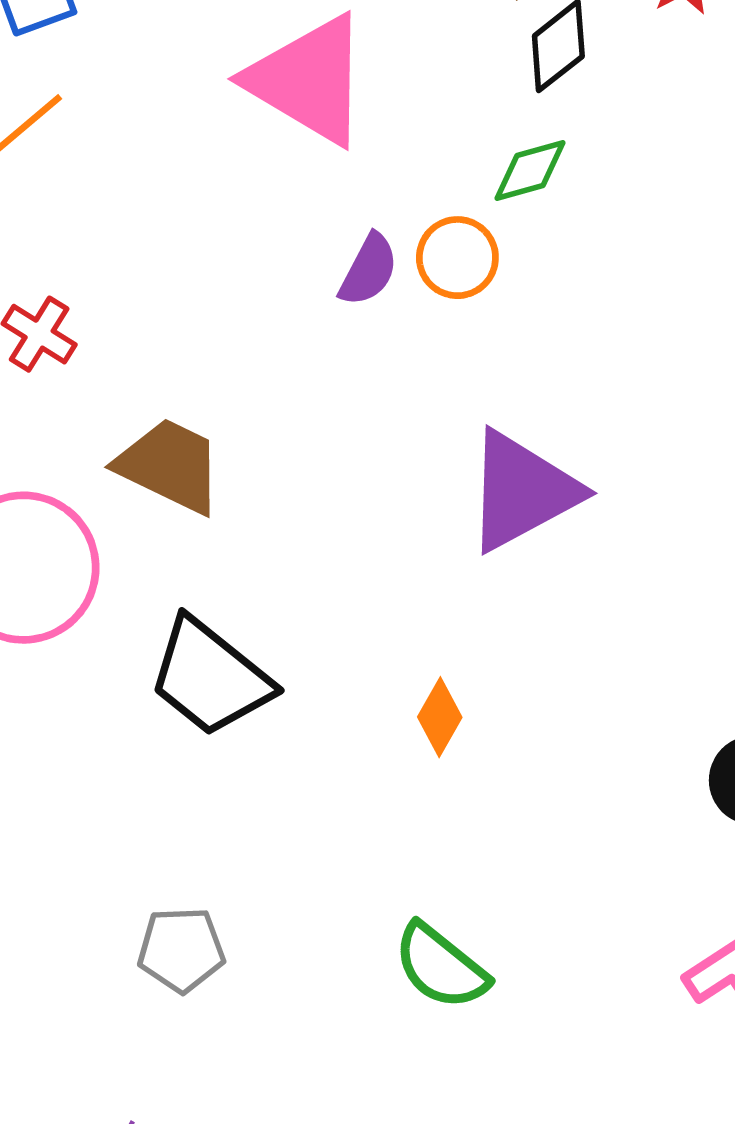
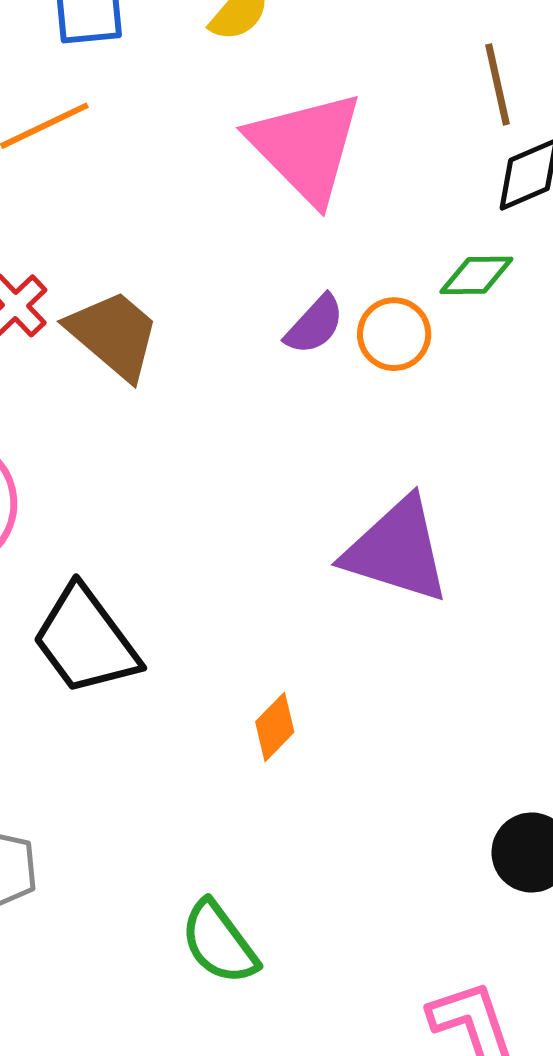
brown trapezoid: (170, 466) -> (114, 335), moved
purple triangle: (522, 491) -> (397, 550), turned 31

